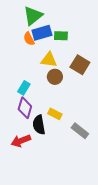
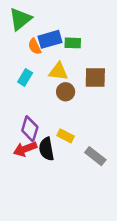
green triangle: (33, 16) -> (20, 19), moved
brown square: (80, 65) -> (95, 77), turned -30
cyan rectangle: (24, 88) -> (25, 77), moved
red arrow: (21, 141) -> (25, 149), moved

